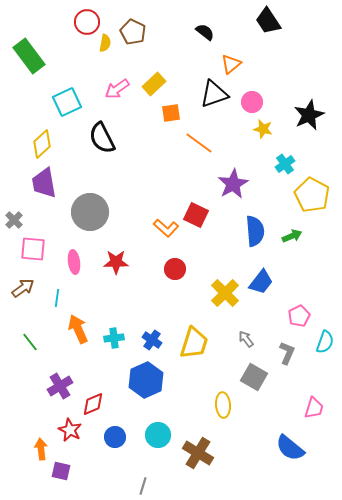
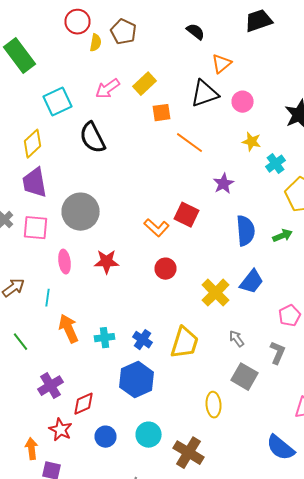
black trapezoid: (268, 21) -> (258, 21), turned 104
yellow star: (263, 129) -> (252, 142), moved
purple star: (233, 184) -> (224, 184), size x0.7
pink square: (33, 249) -> (36, 228), moved

